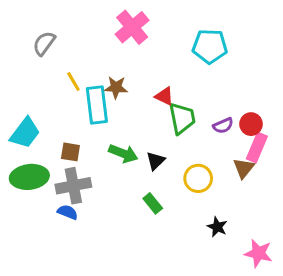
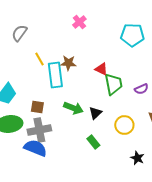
pink cross: (132, 27) -> (79, 22), size x0.6
blue semicircle: (68, 212) -> (35, 148), size x1.6

